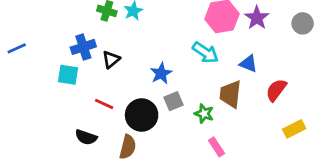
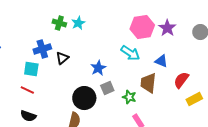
red line: (104, 104) -> (27, 90), moved
yellow rectangle: (294, 129) -> (194, 99), moved
black semicircle: (86, 137) -> (28, 116), moved

